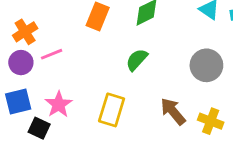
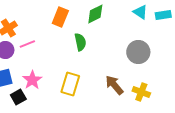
green semicircle: (137, 60) -> (80, 42), moved, turned 126
black square: (39, 128) -> (18, 97), turned 35

